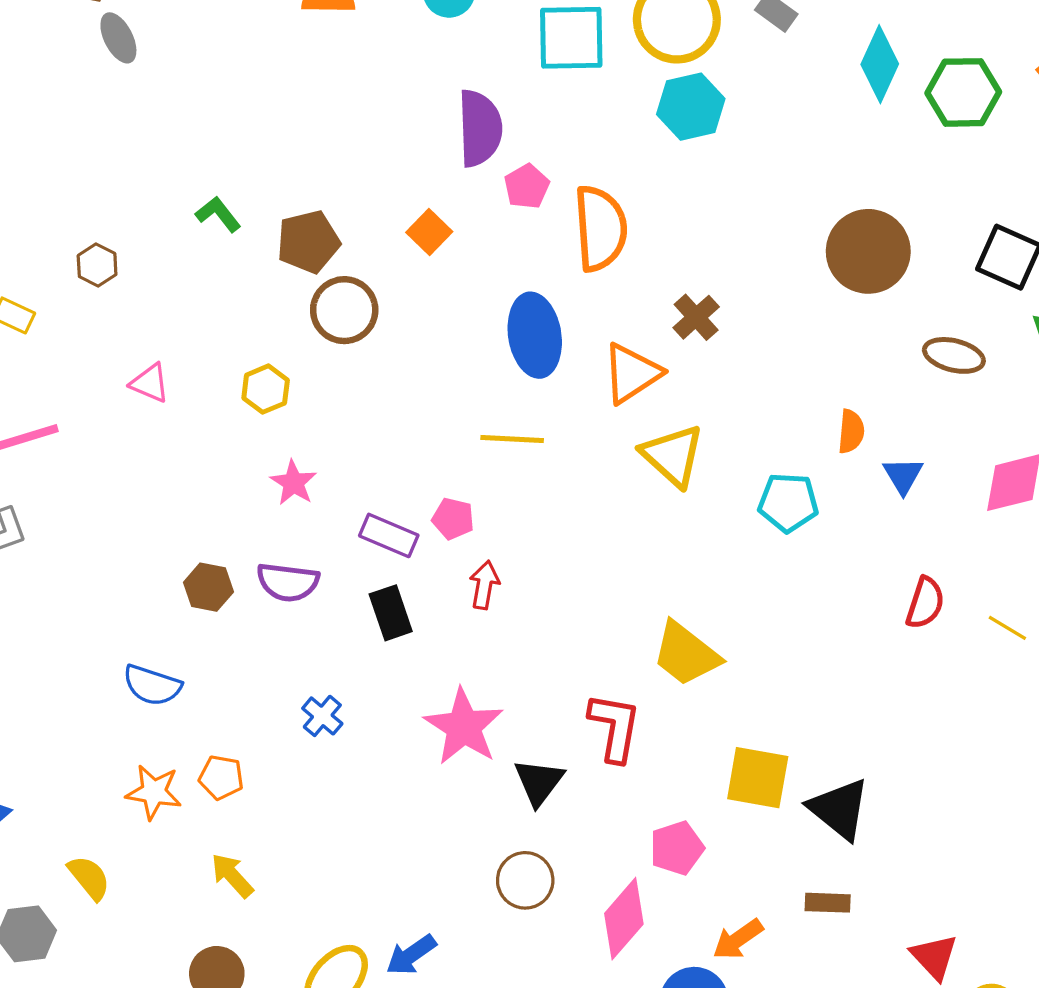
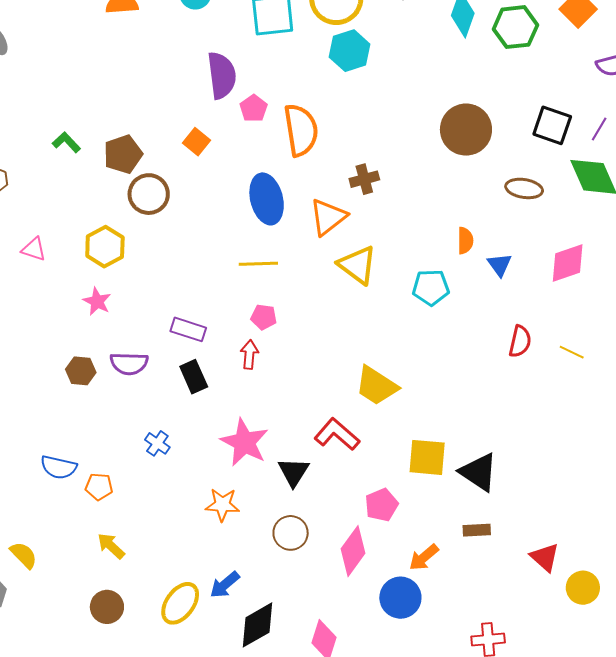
brown cross: (696, 317) -> (364, 179), turned 32
yellow hexagon: (266, 389) -> (105, 247), size x1.4
pink star: (293, 483) -> (97, 301), moved
pink pentagon: (453, 519) -> (264, 317), moved
blue semicircle: (152, 685) -> (59, 467), moved
red L-shape: (615, 727) -> (337, 434), turned -54
orange star: (154, 792) -> (222, 505), moved

